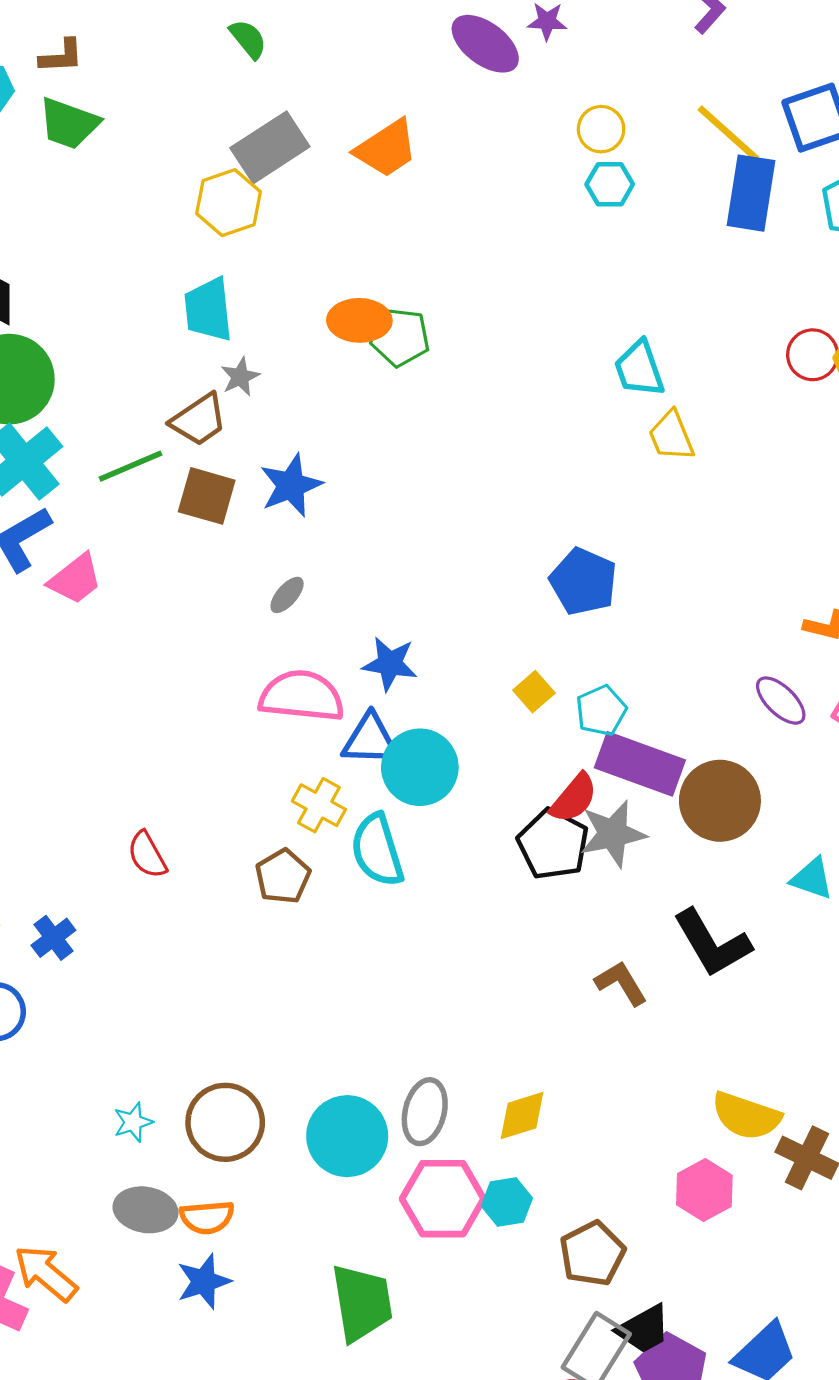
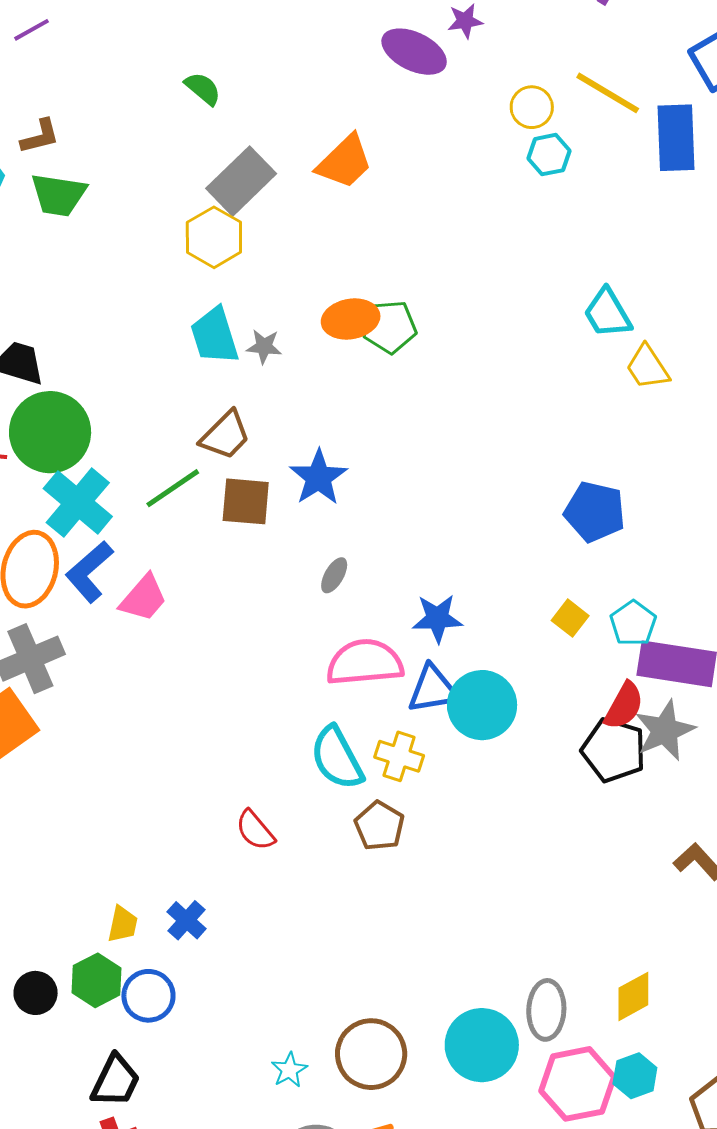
yellow line: (728, 133) -> (608, 93), moved
gray star: (240, 377) -> (264, 347), moved, turned -30
cyan semicircle: (377, 850) -> (337, 758), moved

